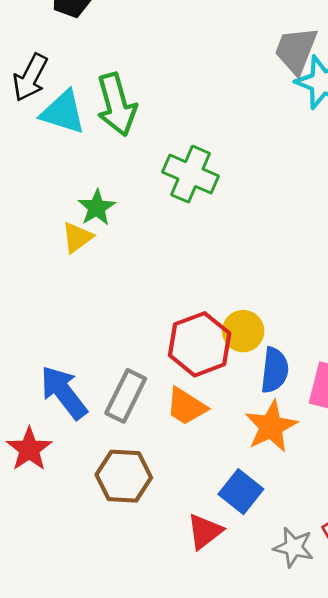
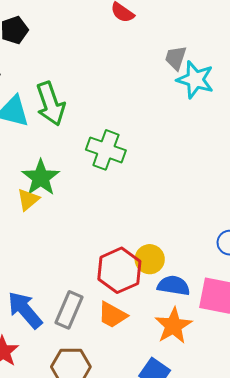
gray trapezoid: (296, 50) -> (176, 58), size x0.7
green star: (97, 208) -> (41, 178), size x1.4
blue semicircle: (275, 370) -> (174, 286), turned -84

